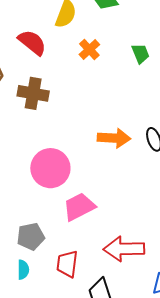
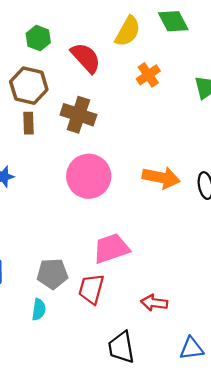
pink circle: (50, 168) -> (89, 176), moved
red arrow: (124, 249) -> (154, 303), size x0.6
red trapezoid: (67, 264) -> (91, 289), moved

